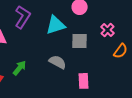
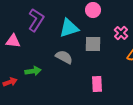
gray semicircle: (58, 62) -> (64, 57), moved
green arrow: (20, 68) -> (33, 71), turned 42

